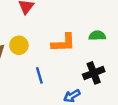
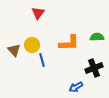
blue line: (39, 75) -> (42, 60), moved

